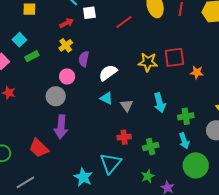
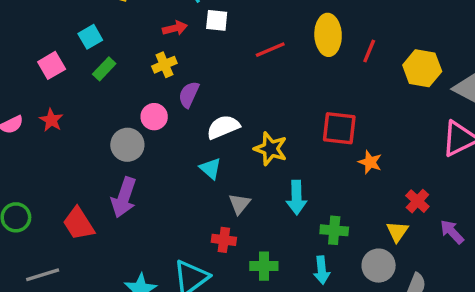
green rectangle: (32, 56) -> (104, 69), turned -32
yellow star: (148, 62) -> (271, 149), moved
gray triangle: (127, 105) -> (239, 204), moved

